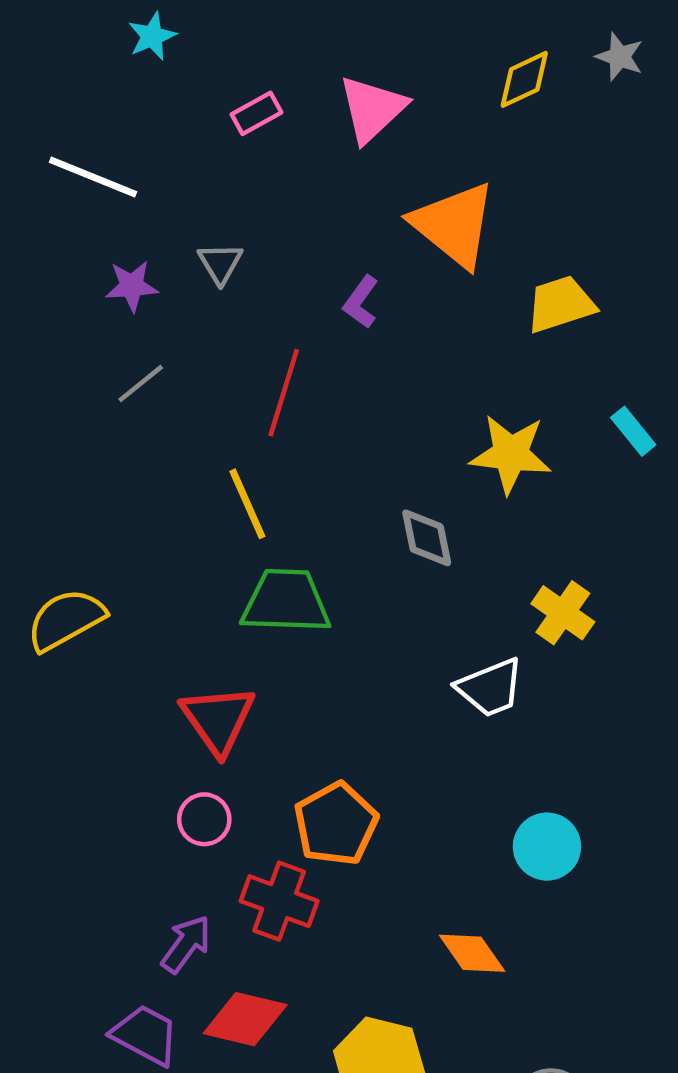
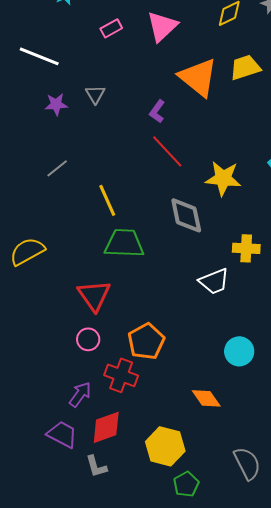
yellow trapezoid: (561, 304) -> (245, 67), moved
gray line: (141, 384) -> (57, 168), moved
red line: (284, 393) -> (167, 151), moved, turned -60
gray diamond: (427, 538) -> (186, 215), size x1.4
yellow cross: (563, 613) -> (246, 248), turned -32
red diamond: (245, 1019) -> (106, 427), turned -33

